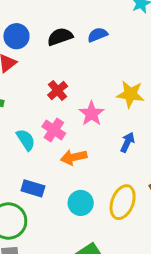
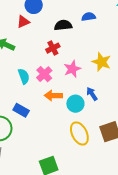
black semicircle: (60, 37) -> (63, 25), moved
blue arrow: (127, 142) -> (92, 94), turned -72
yellow ellipse: (123, 202) -> (79, 134), turned -60
cyan circle: (81, 203) -> (75, 104), moved

